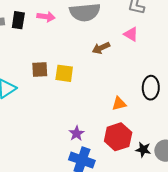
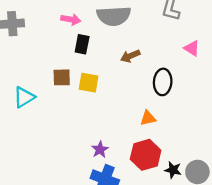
black rectangle: (18, 20) -> (82, 44), moved
pink triangle: (131, 34) -> (192, 48), moved
black ellipse: (151, 88) -> (163, 82), moved

